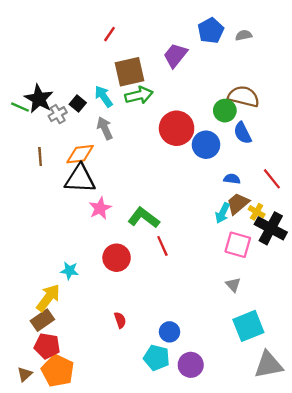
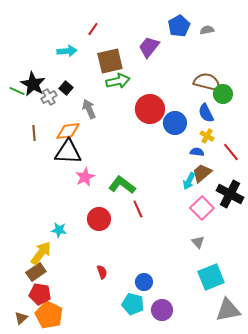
cyan arrow: (104, 96) -> (67, 51), moved, turned 120
green circle: (225, 111) -> (223, 94), moved
yellow cross: (257, 212) -> (207, 136), moved
pink square: (238, 245) -> (202, 208), turned 30

